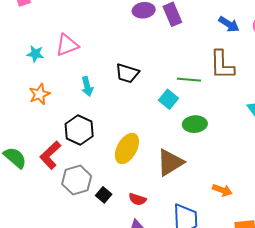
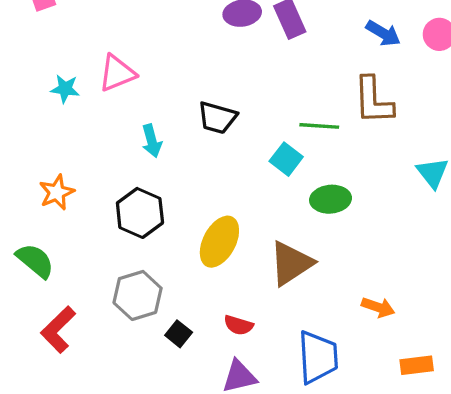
orange star: (40, 94) -> (57, 192), moved
red L-shape: (50, 155) -> (58, 330), moved
black square: (104, 195) -> (179, 334), moved

